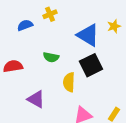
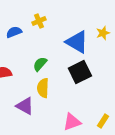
green semicircle: (51, 57) -> (40, 64), turned 119
yellow semicircle: (69, 82) -> (43, 88), moved

